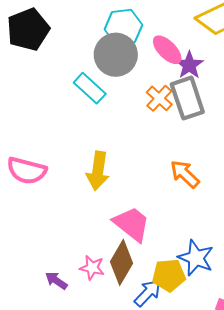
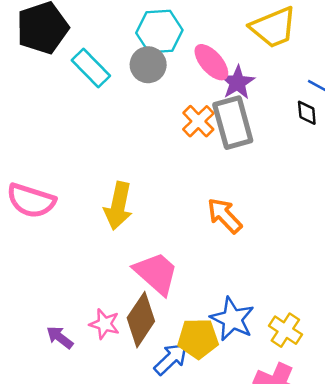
gray circle: (116, 55) -> (148, 65), size x0.7
cyan rectangle: (90, 88) -> (91, 68), moved

